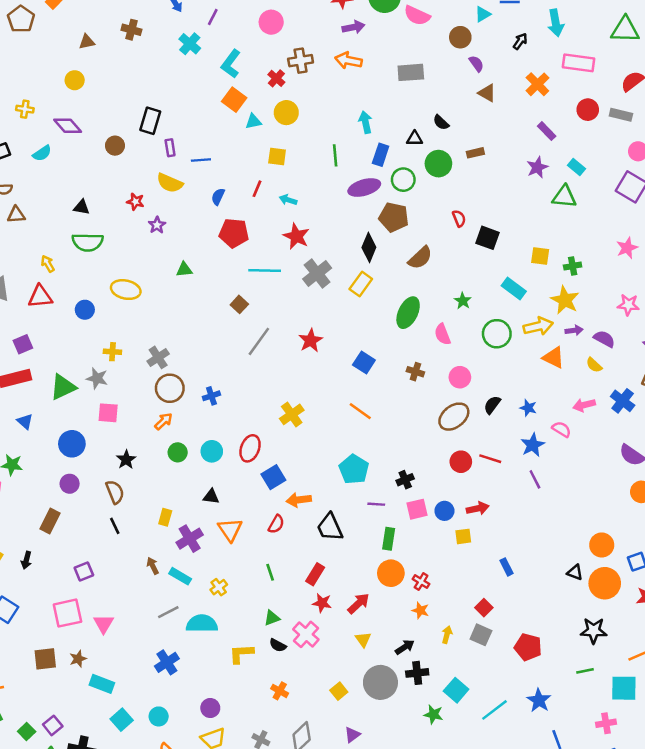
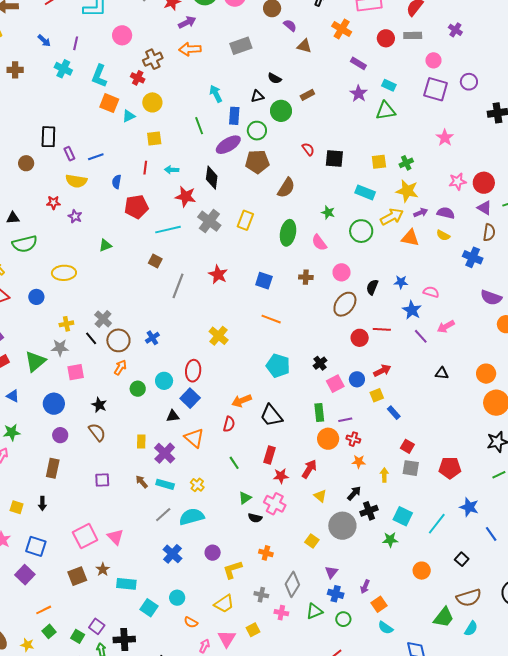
black diamond: (369, 247) -> (212, 178), moved
pink arrow: (584, 405) -> (446, 327), moved
blue square: (273, 477) -> (190, 398), moved
purple line: (376, 504) -> (345, 420), moved
black line: (115, 526) -> (91, 338), moved
blue rectangle: (506, 567) -> (394, 413), moved
purple square: (84, 572) -> (102, 480), moved, turned 35
black triangle: (575, 572) -> (442, 373), moved
yellow L-shape: (241, 654) -> (232, 570), moved
purple circle: (210, 708) -> (213, 553), moved

